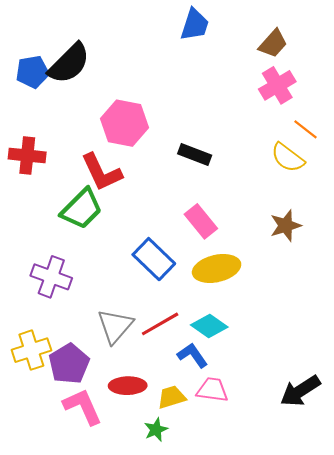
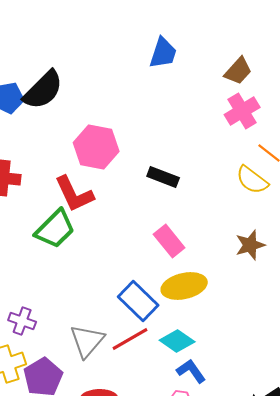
blue rectangle: (154, 259) -> (138, 301), moved
purple cross: (51, 277) -> (22, 321), moved, size x0.7
blue L-shape: (192, 355) -> (191, 371), moved

